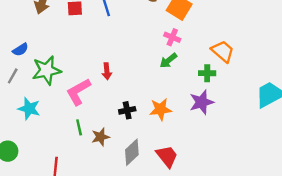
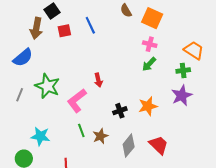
blue semicircle: (20, 50) -> (23, 58), moved, size x1.5
green star: (46, 70) -> (47, 86), turned -30
cyan star: (29, 109) -> (40, 136), moved

